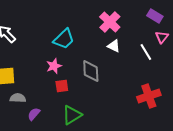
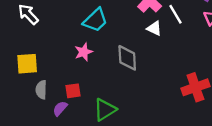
white line: (146, 52) -> (175, 14), moved
red square: (62, 86) -> (73, 91), moved
gray semicircle: (18, 98) -> (41, 90), turned -91

